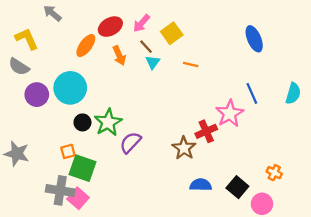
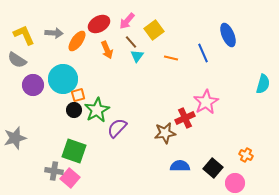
gray arrow: (52, 13) -> (54, 33), moved, turned 144
blue line: (252, 93) -> (203, 53), moved
brown star: (184, 148) -> (165, 133), turned 30
orange square: (68, 151) -> (78, 95), moved
gray star: (17, 154) -> (15, 138), turned -30
gray cross: (60, 190) -> (54, 171), size x0.7

